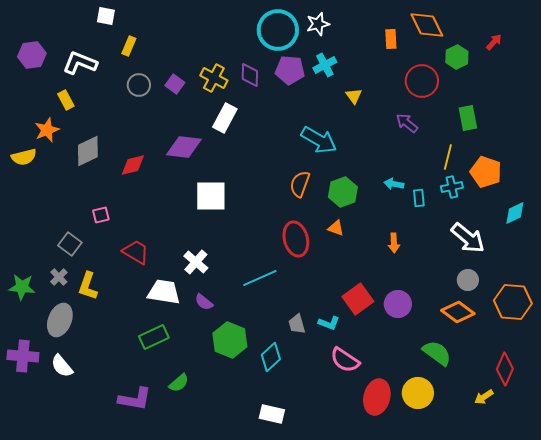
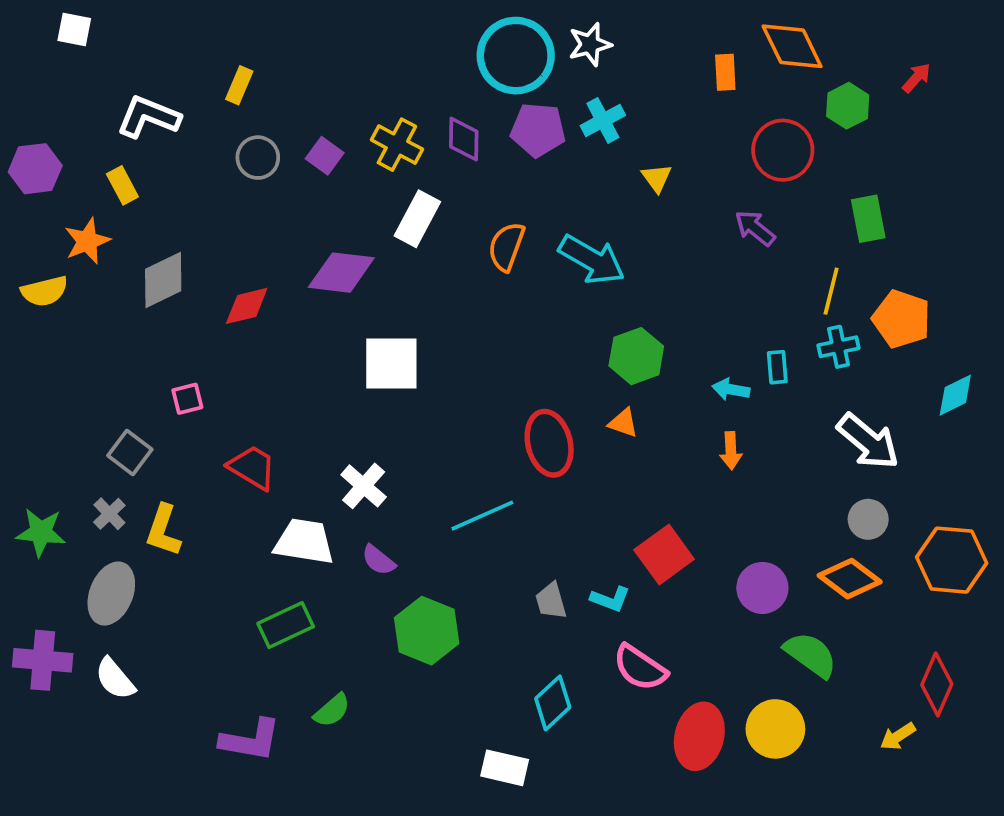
white square: (106, 16) -> (74, 30), moved
purple hexagon: (32, 55) -> (35, 169), moved
orange semicircle: (300, 184) -> (506, 247), moved
cyan arrow: (394, 184) -> (731, 389), moved
purple circle: (398, 304) -> (762, 588), moved
cyan diamond: (271, 357) -> (553, 703), moved

